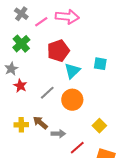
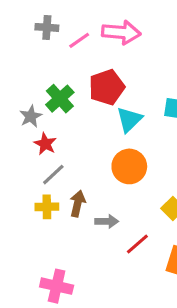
gray cross: (21, 14) -> (47, 27), turned -32
green cross: (21, 44) -> (60, 99), moved
gray line: (47, 93) -> (53, 175), moved
brown arrow: (40, 123) -> (78, 204), turned 63

